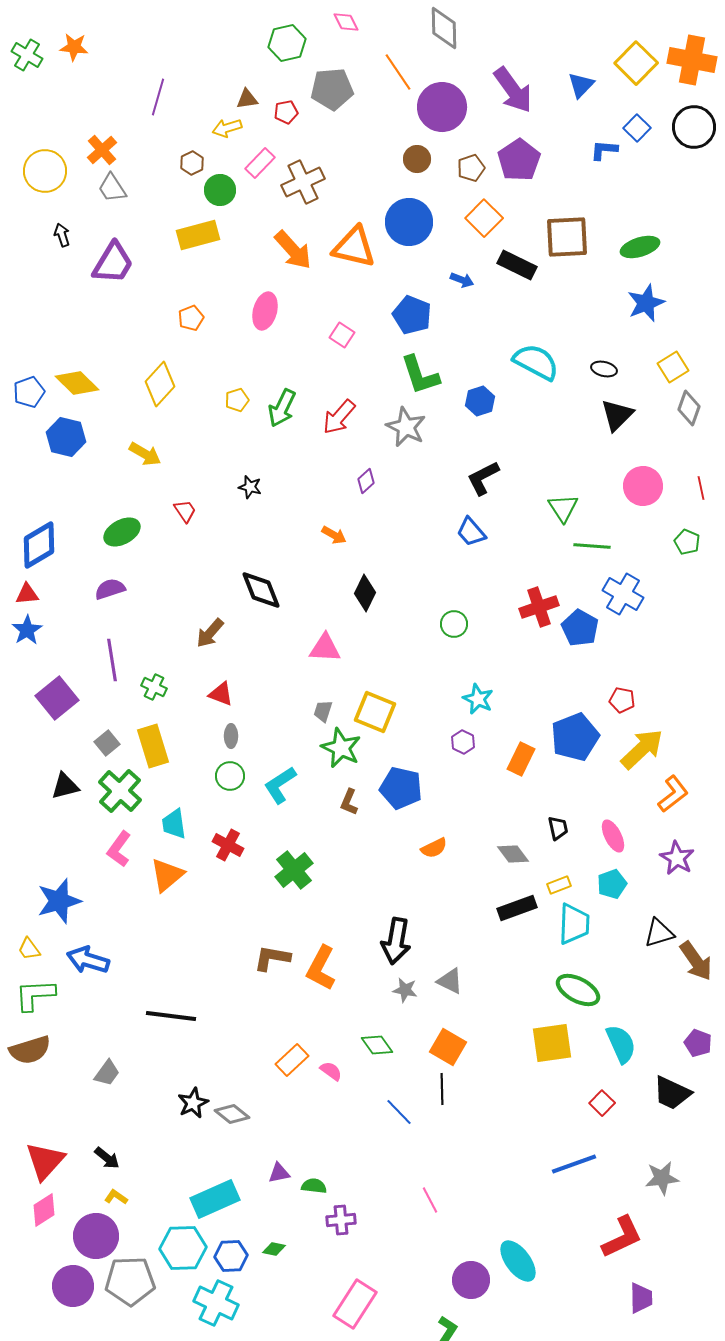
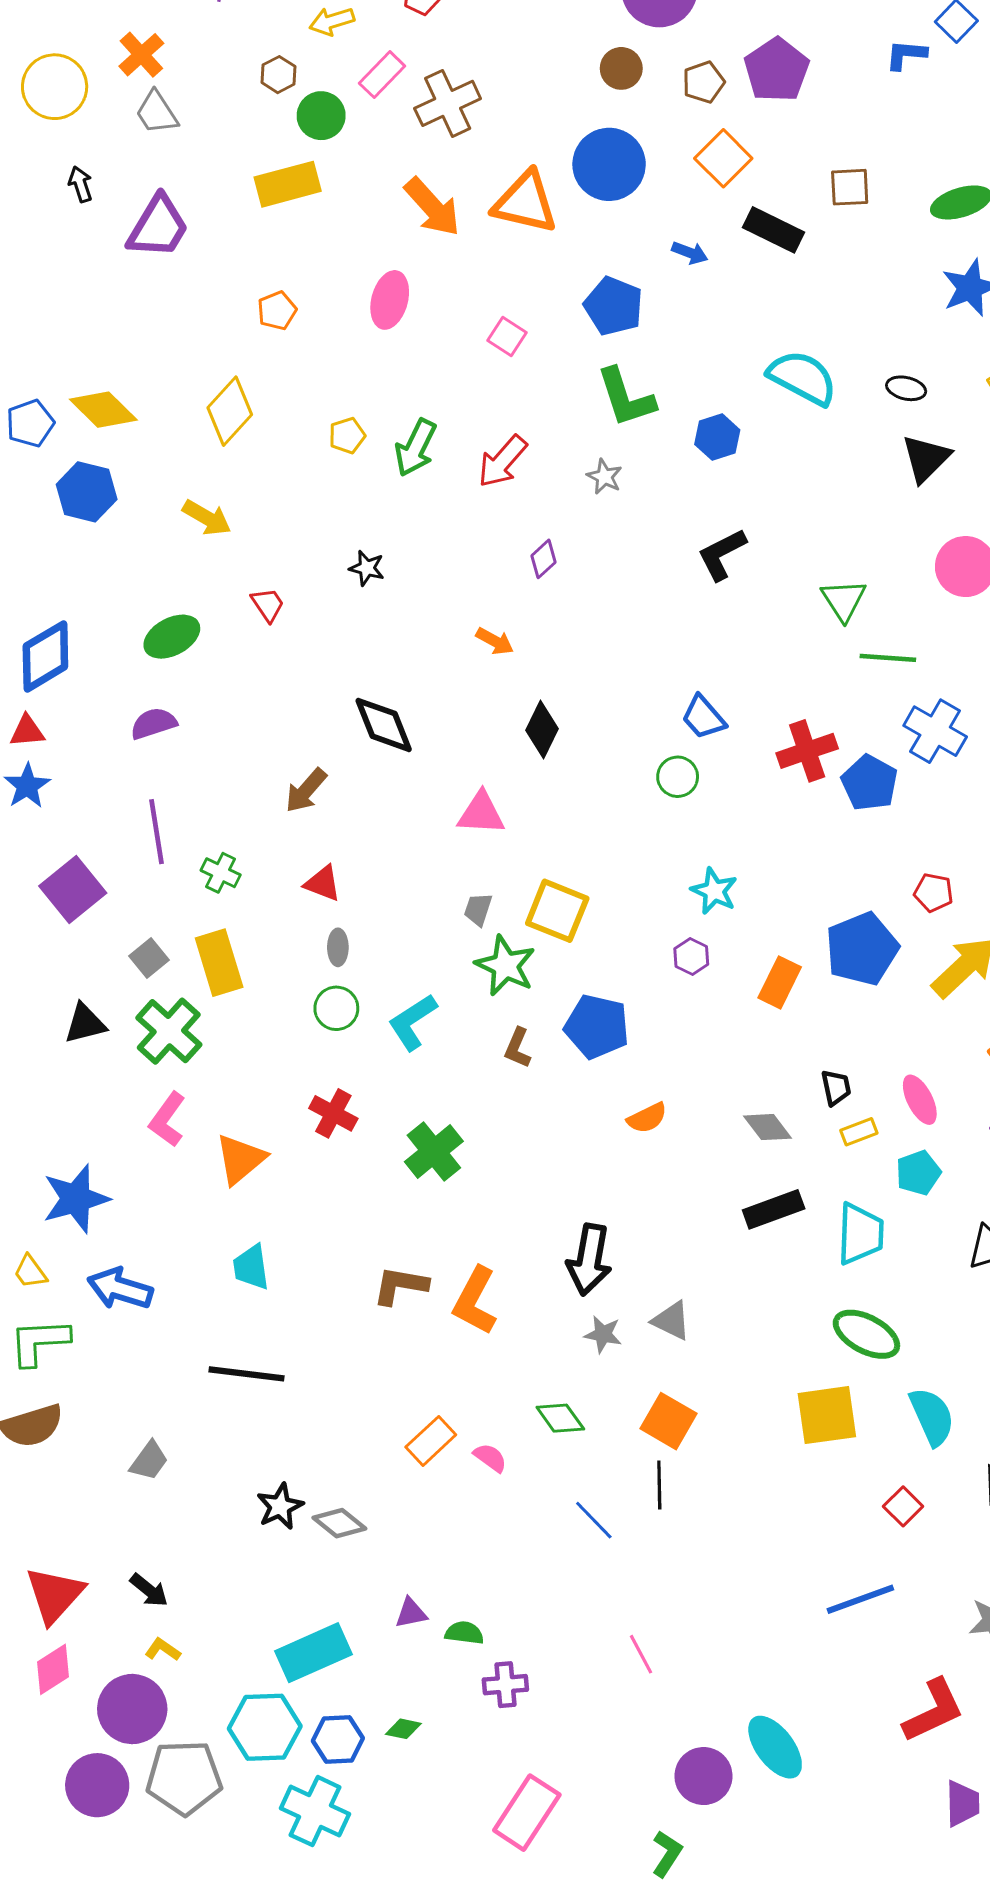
brown square: (567, 237) -> (850, 187), size x0.6
gray star: (406, 427) -> (604, 477), size x0.6
blue trapezoid: (471, 532) -> (703, 717), moved
cyan trapezoid: (174, 824) -> (251, 1267), moved
yellow rectangle: (559, 885) -> (859, 1132), moved

